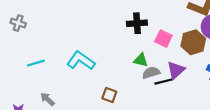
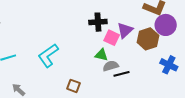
pink square: (163, 39) -> (112, 38), moved
cyan L-shape: (81, 61) -> (48, 55), turned -70
purple triangle: (176, 70) -> (125, 30), moved

